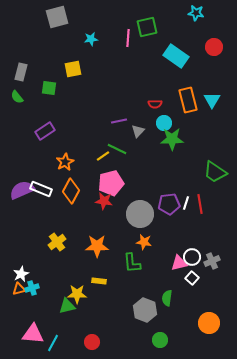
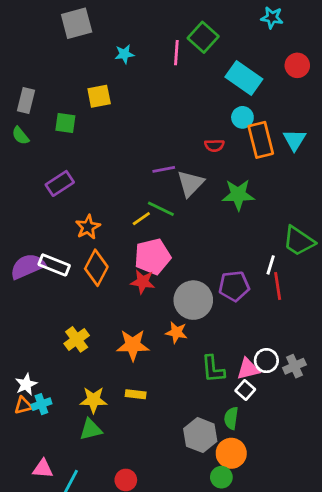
green square: (147, 27) -> (203, 37), turned -35
cyan circle: (164, 123) -> (242, 117), moved
gray triangle: (138, 131) -> (190, 183), size x1.5
white line: (186, 203) -> (271, 265), moved
orange star: (144, 242) -> (176, 332), moved
green L-shape: (132, 263) -> (213, 369), moved
white square: (192, 278) -> (245, 390), moved
yellow star: (77, 294) -> (93, 400), moved
orange circle: (209, 323) -> (231, 453), moved
pink triangle: (33, 334) -> (43, 469), size x0.7

